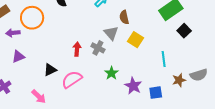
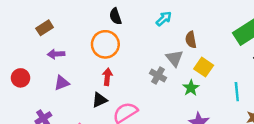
orange circle: (32, 18) -> (105, 44), moved
red arrow: (77, 49) -> (107, 77), moved
green star: (111, 73) -> (191, 88), moved

